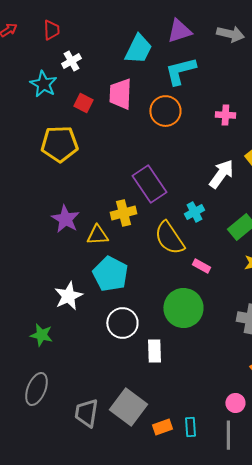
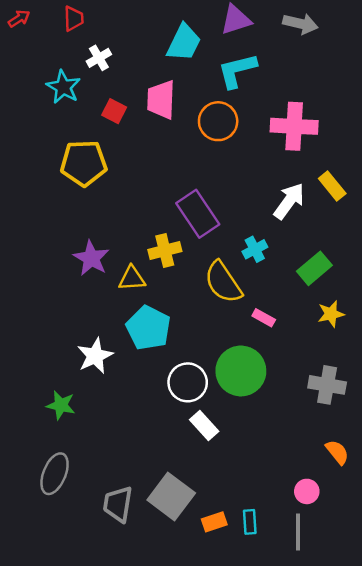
pink cross: (225, 115) -> (294, 126), size x1.8
white circle: (122, 323) -> (188, 382), moved
white rectangle: (154, 351) -> (204, 426), turned -40

